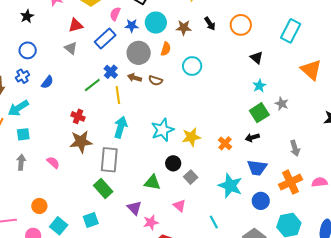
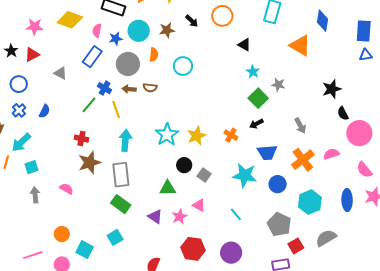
red triangle: (76, 25) -> (32, 54), moved
pink star: (151, 222) -> (180, 217), moved

